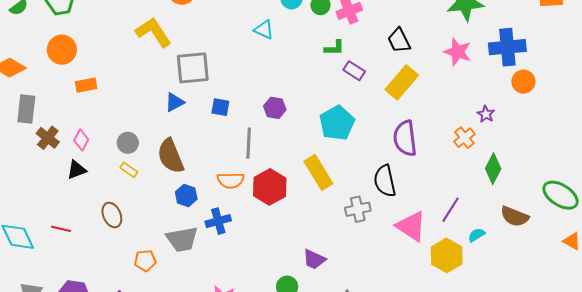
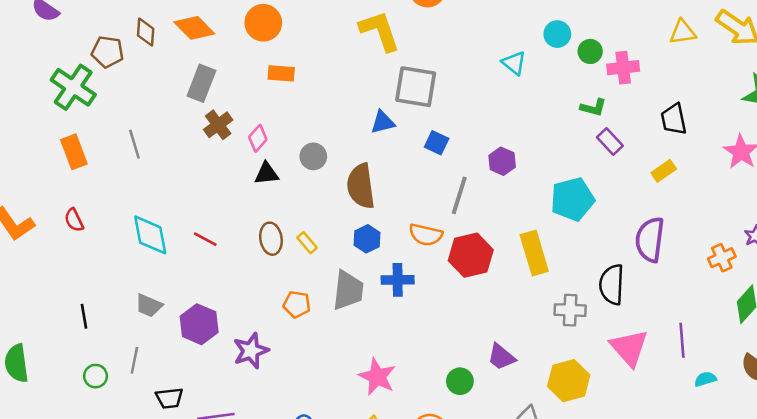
yellow rectangle: (402, 82) -> (664, 171), size x0.6
black triangle: (77, 170) -> (267, 174), moved
yellow rectangle: (129, 170) -> (307, 243), moved
purple line: (450, 210) -> (682, 340), turned -52
gray trapezoid: (182, 239) -> (348, 290), turned -88
yellow hexagon: (447, 255) -> (569, 381), moved

